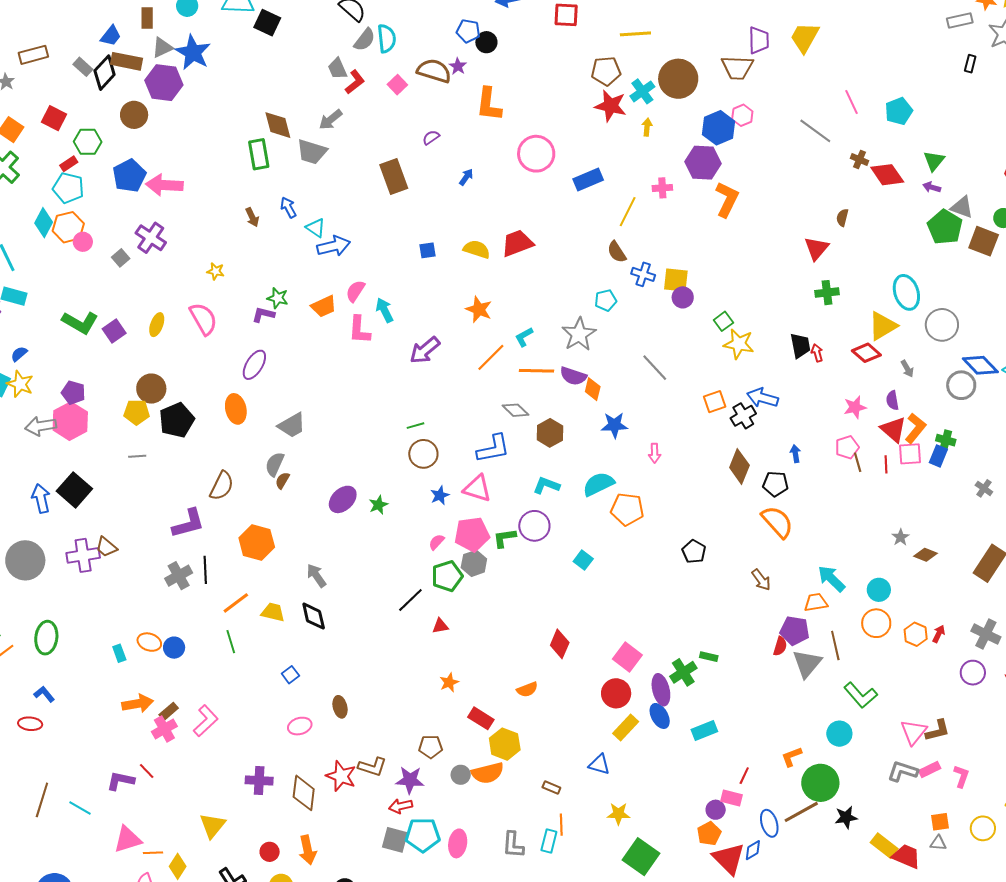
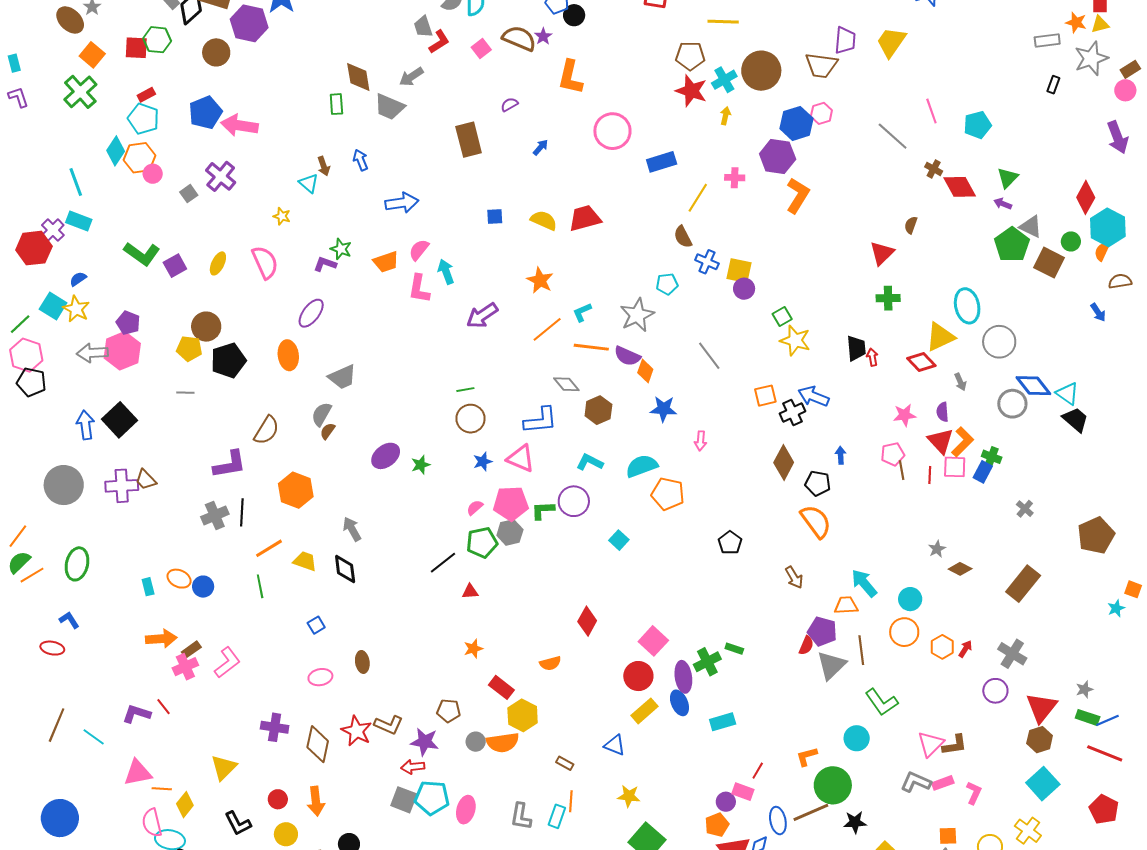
red square: (54, 118) -> (136, 48), turned -30
green hexagon: (88, 142) -> (157, 40), moved
green rectangle: (259, 154) -> (336, 104), size x0.7
cyan triangle: (316, 228) -> (309, 183), moved

